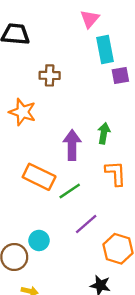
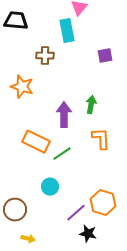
cyan rectangle: (105, 50) -> (67, 31), moved
purple line: (86, 224) -> (76, 213), moved
cyan circle: (39, 240) -> (50, 187), moved

